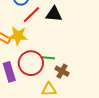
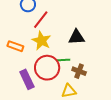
black triangle: (54, 14) -> (76, 37), moved
yellow star: (18, 36) -> (41, 41), moved, turned 30

